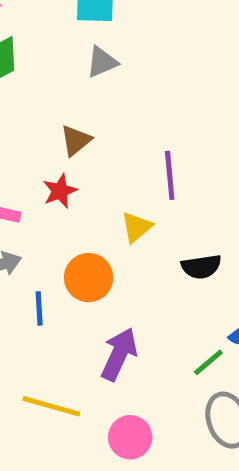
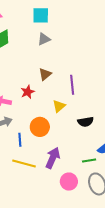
brown triangle: (76, 140) -> (45, 74), moved
green line: (208, 362) -> (89, 161), turned 32
yellow line: (51, 406) -> (24, 163), moved
pink circle: (130, 437) -> (69, 182), moved

